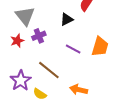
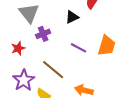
red star: (17, 41) -> (18, 48), moved

